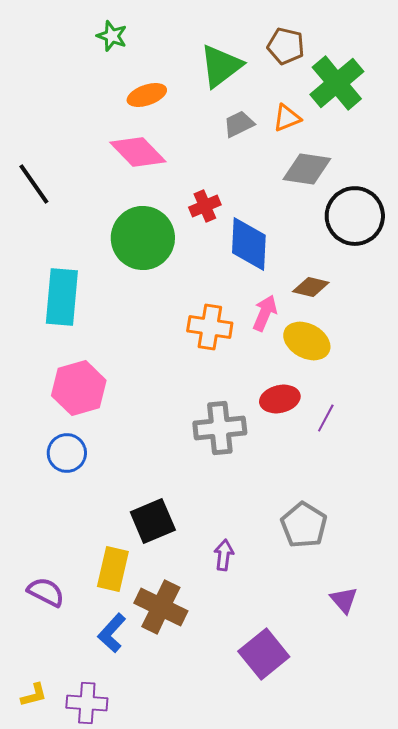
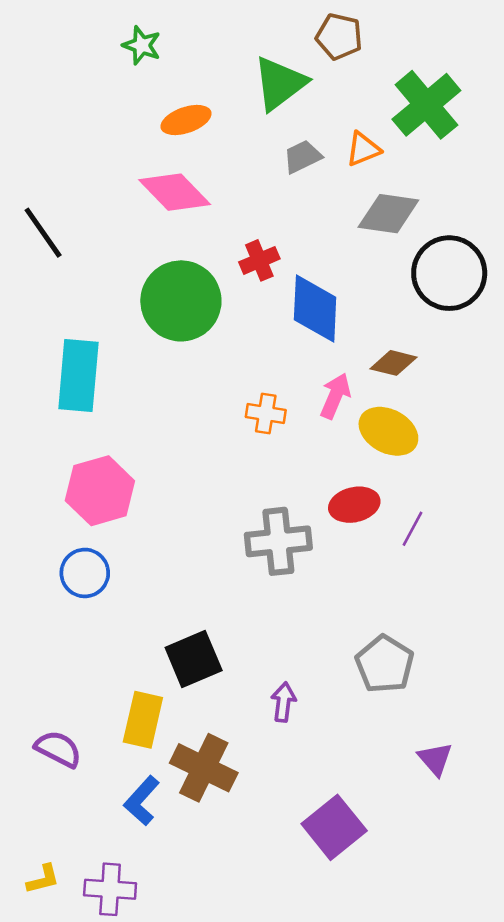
brown pentagon: (286, 46) -> (339, 36), moved
orange cross: (210, 327) -> (266, 414), size x0.7

